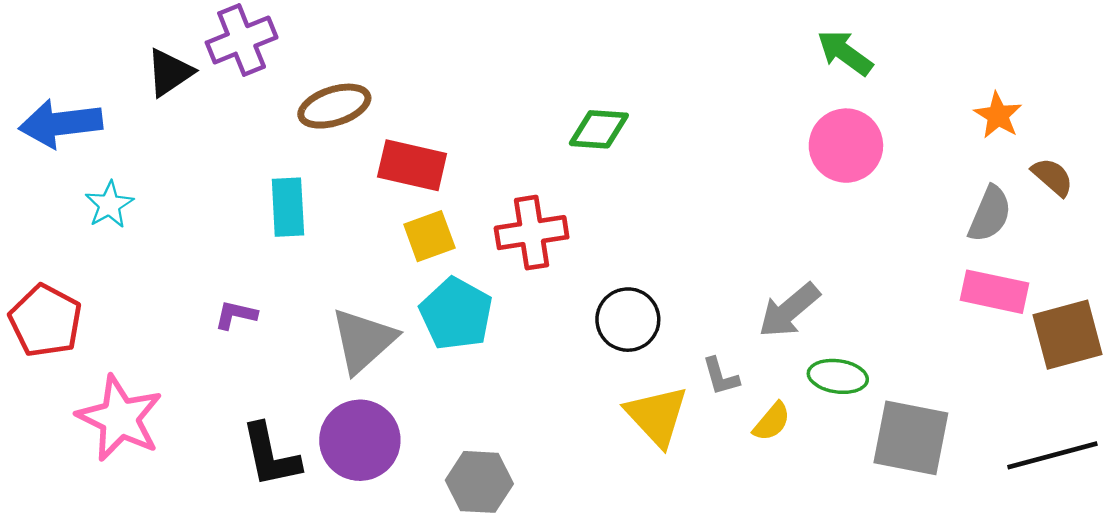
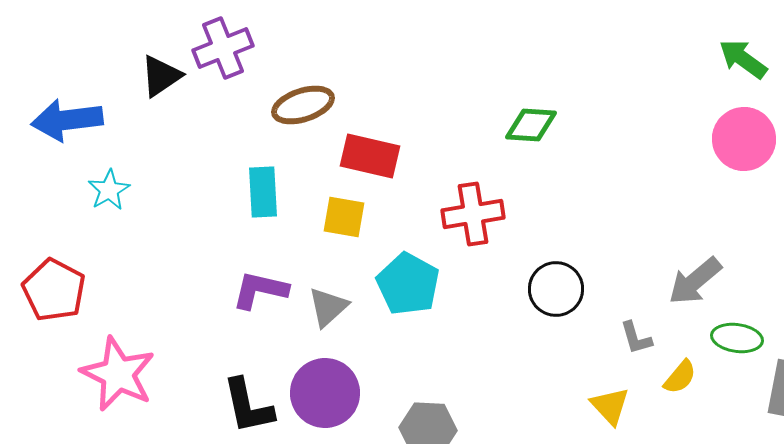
yellow square: (429, 236) -> (344, 217), moved, turned 30
purple L-shape: (236, 315) -> (260, 290), moved, size x1.5
gray triangle: (363, 340) -> (328, 307), size x0.7
yellow triangle: (657, 416) -> (610, 406), moved, size x0.7

